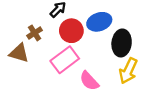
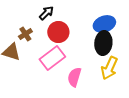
blue ellipse: (99, 22) -> (104, 24), moved
pink semicircle: (89, 81) -> (74, 77), turned 60

